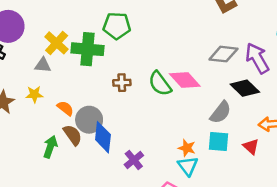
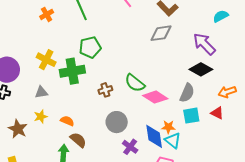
yellow cross: (57, 43) -> (46, 60), moved
gray diamond: (223, 54) -> (161, 33), moved
pink diamond: (185, 80) -> (155, 97), moved
gray circle: (89, 120) -> (117, 122), moved
blue diamond: (103, 137) -> (154, 136), moved

